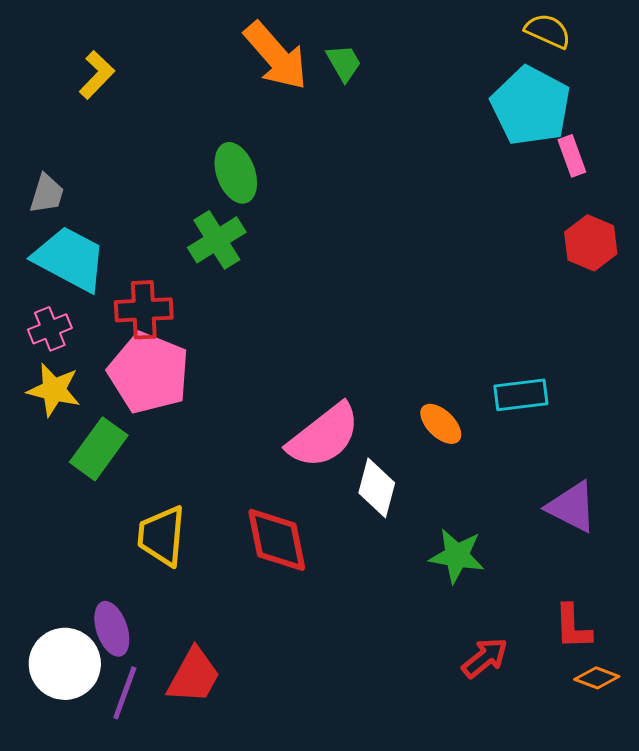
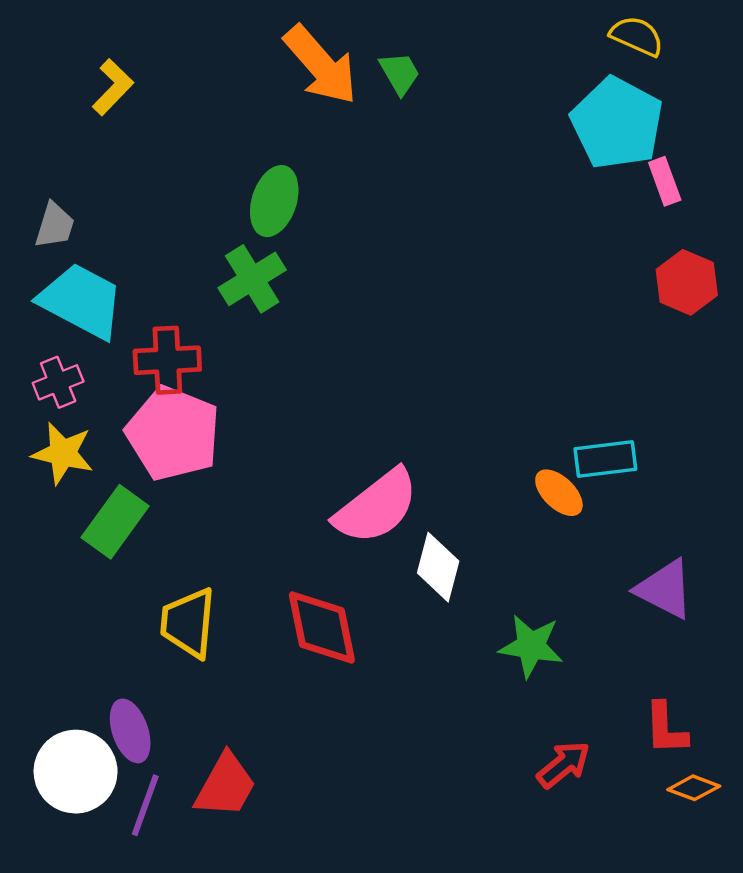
green ellipse: (236, 173) -> (274, 201), turned 38
orange ellipse: (441, 424) -> (559, 493), moved

